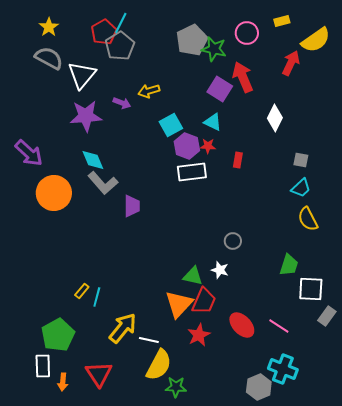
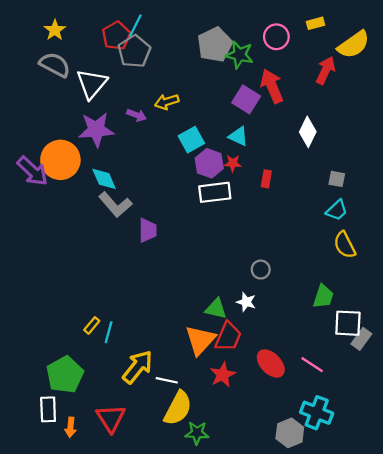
orange circle: (54, 193) -> (60, 160), moved
gray rectangle: (327, 316) -> (361, 339), moved

